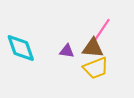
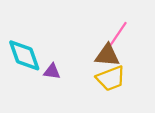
purple triangle: (67, 51) -> (52, 71), moved

